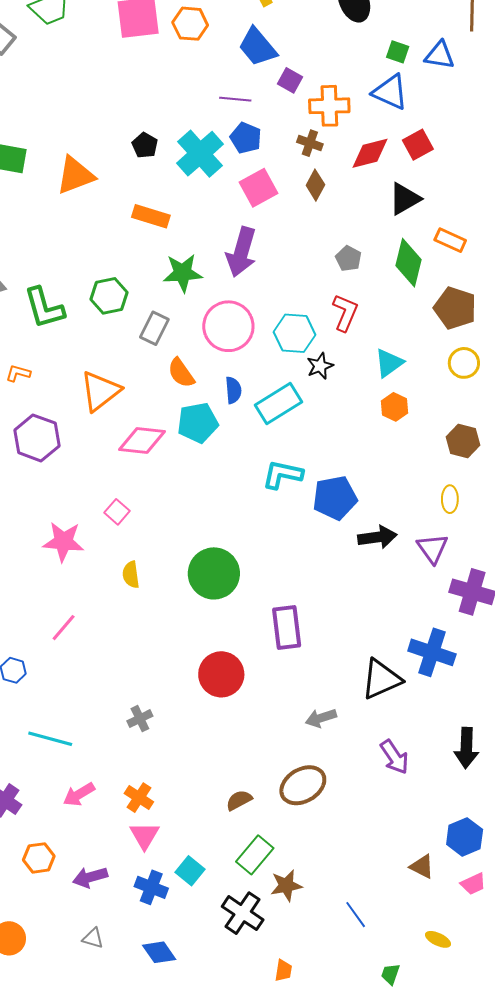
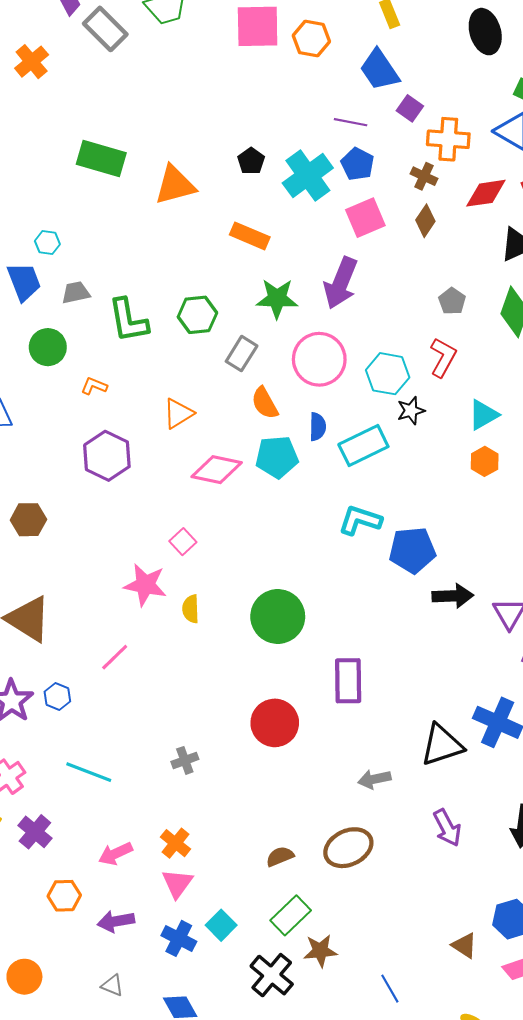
orange triangle: (100, 391) -> (178, 413), size x0.7
pink star: (63, 542) -> (145, 585), moved
pink arrow: (79, 794) -> (115, 854), moved

